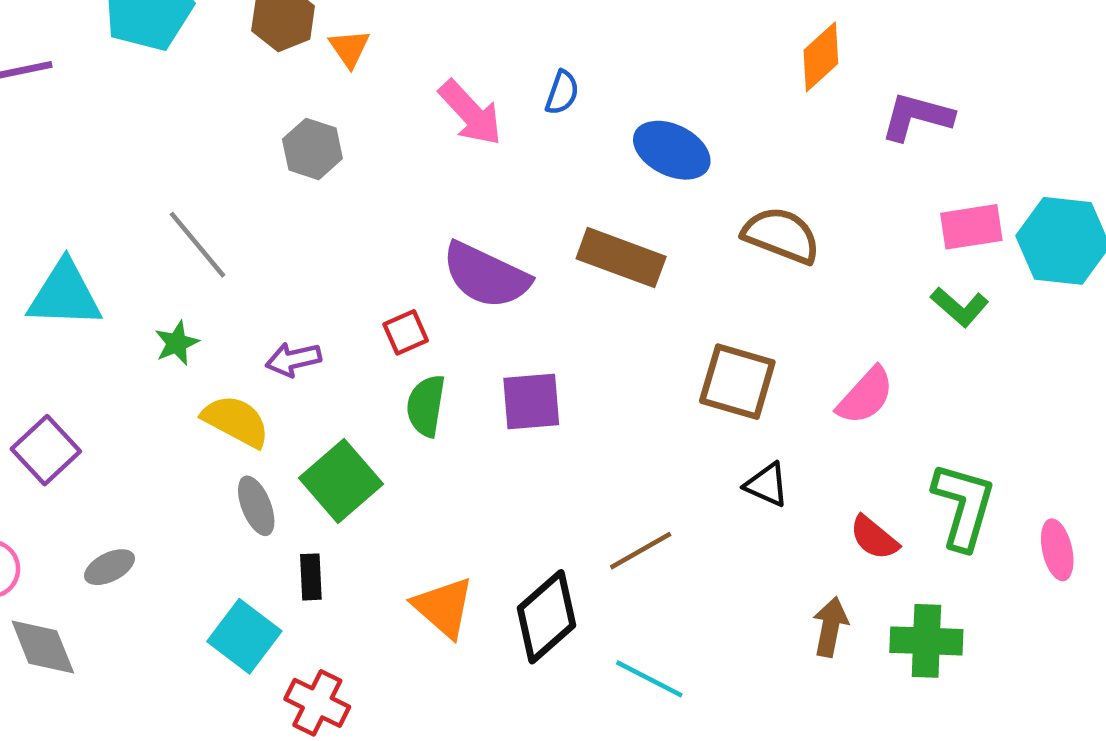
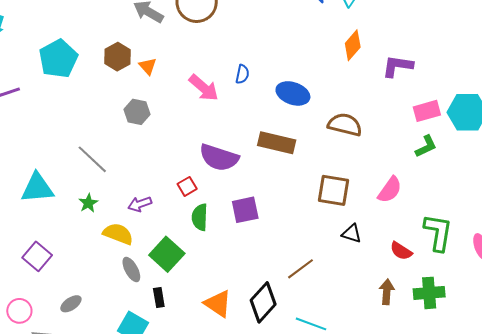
green L-shape: (960, 307) -> (426, 146), turned -60

